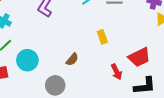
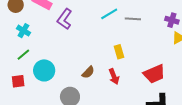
red arrow: (117, 72) -> (114, 76), moved

